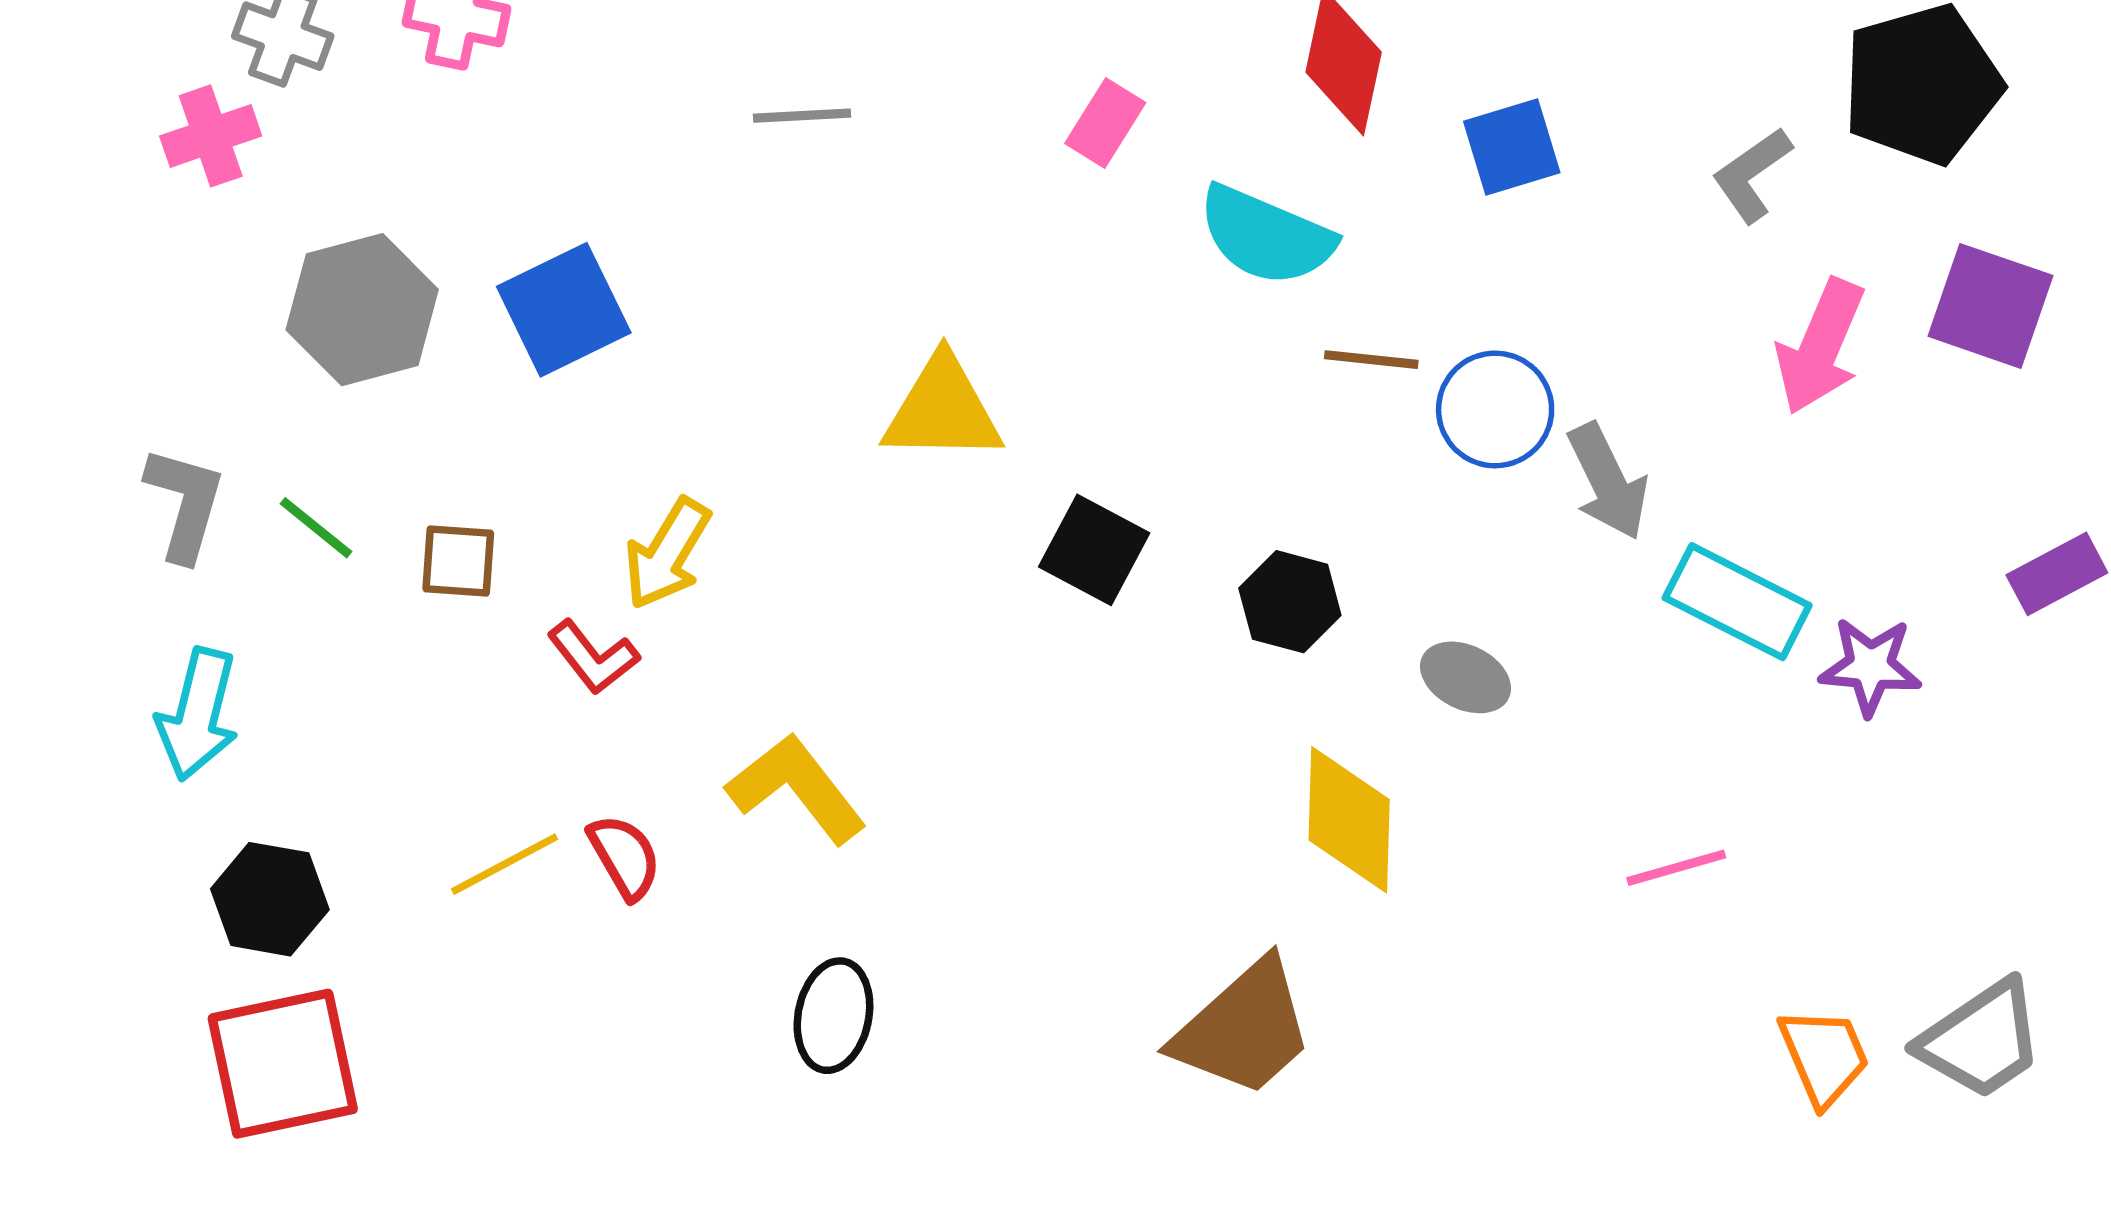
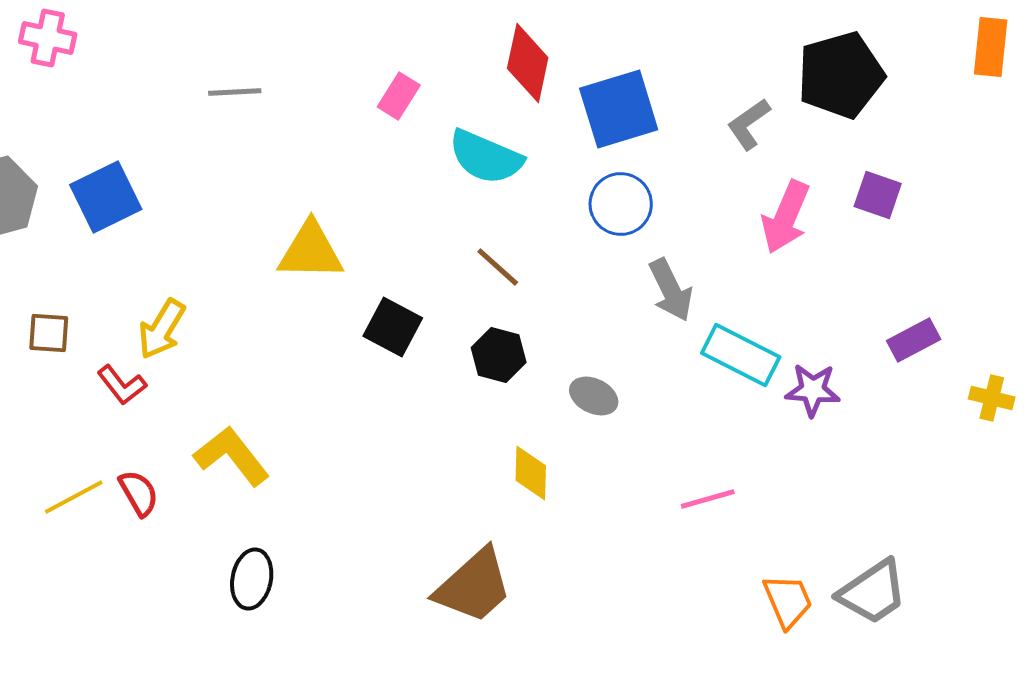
blue square: (1512, 147) -> (619, 109), size x1.5
purple square: (1990, 306) -> (878, 195), size x0.7
brown line: (1371, 360) -> (498, 267), moved, turned 36
blue circle: (1495, 409) -> (621, 204), moved
yellow diamond: (1349, 820) -> (531, 473), size x0.7

